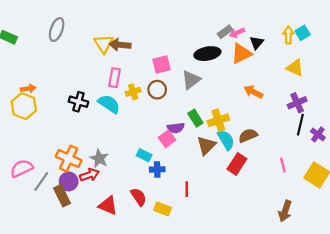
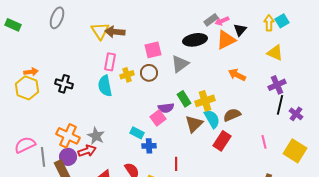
black cross: (78, 102) -> (64, 84), moved
cyan semicircle: (109, 104) -> (105, 86), turned -135
gray line: (41, 181) -> (43, 157), turned -42

